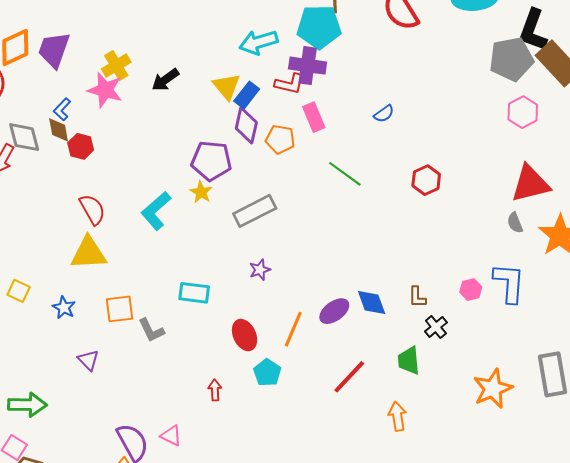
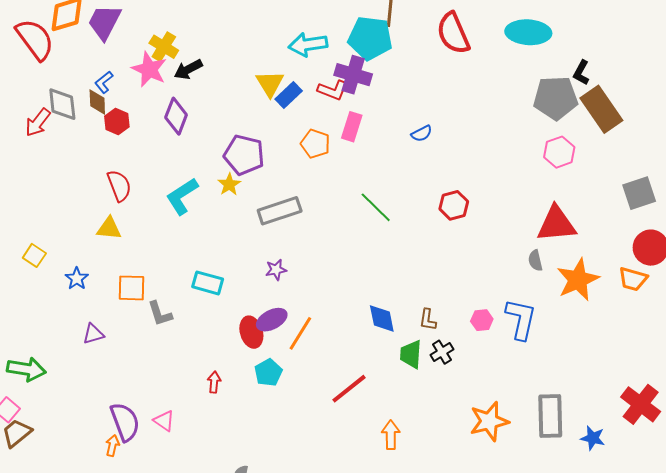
black L-shape: (533, 30) -> (581, 73), size x0.6
yellow cross: (116, 66) -> (164, 47), turned -36
black arrow: (165, 80) -> (188, 69), moved
pink rectangle: (314, 117) -> (352, 127), turned 32
purple diamond: (246, 125) -> (176, 116), moved
green line: (345, 174) -> (376, 207), moved
yellow triangle: (89, 253) -> (109, 228), size x0.7
purple ellipse: (334, 311) -> (272, 320), moved
purple triangle: (88, 360) -> (93, 334), turned 50
green trapezoid: (409, 361) -> (411, 354), moved

